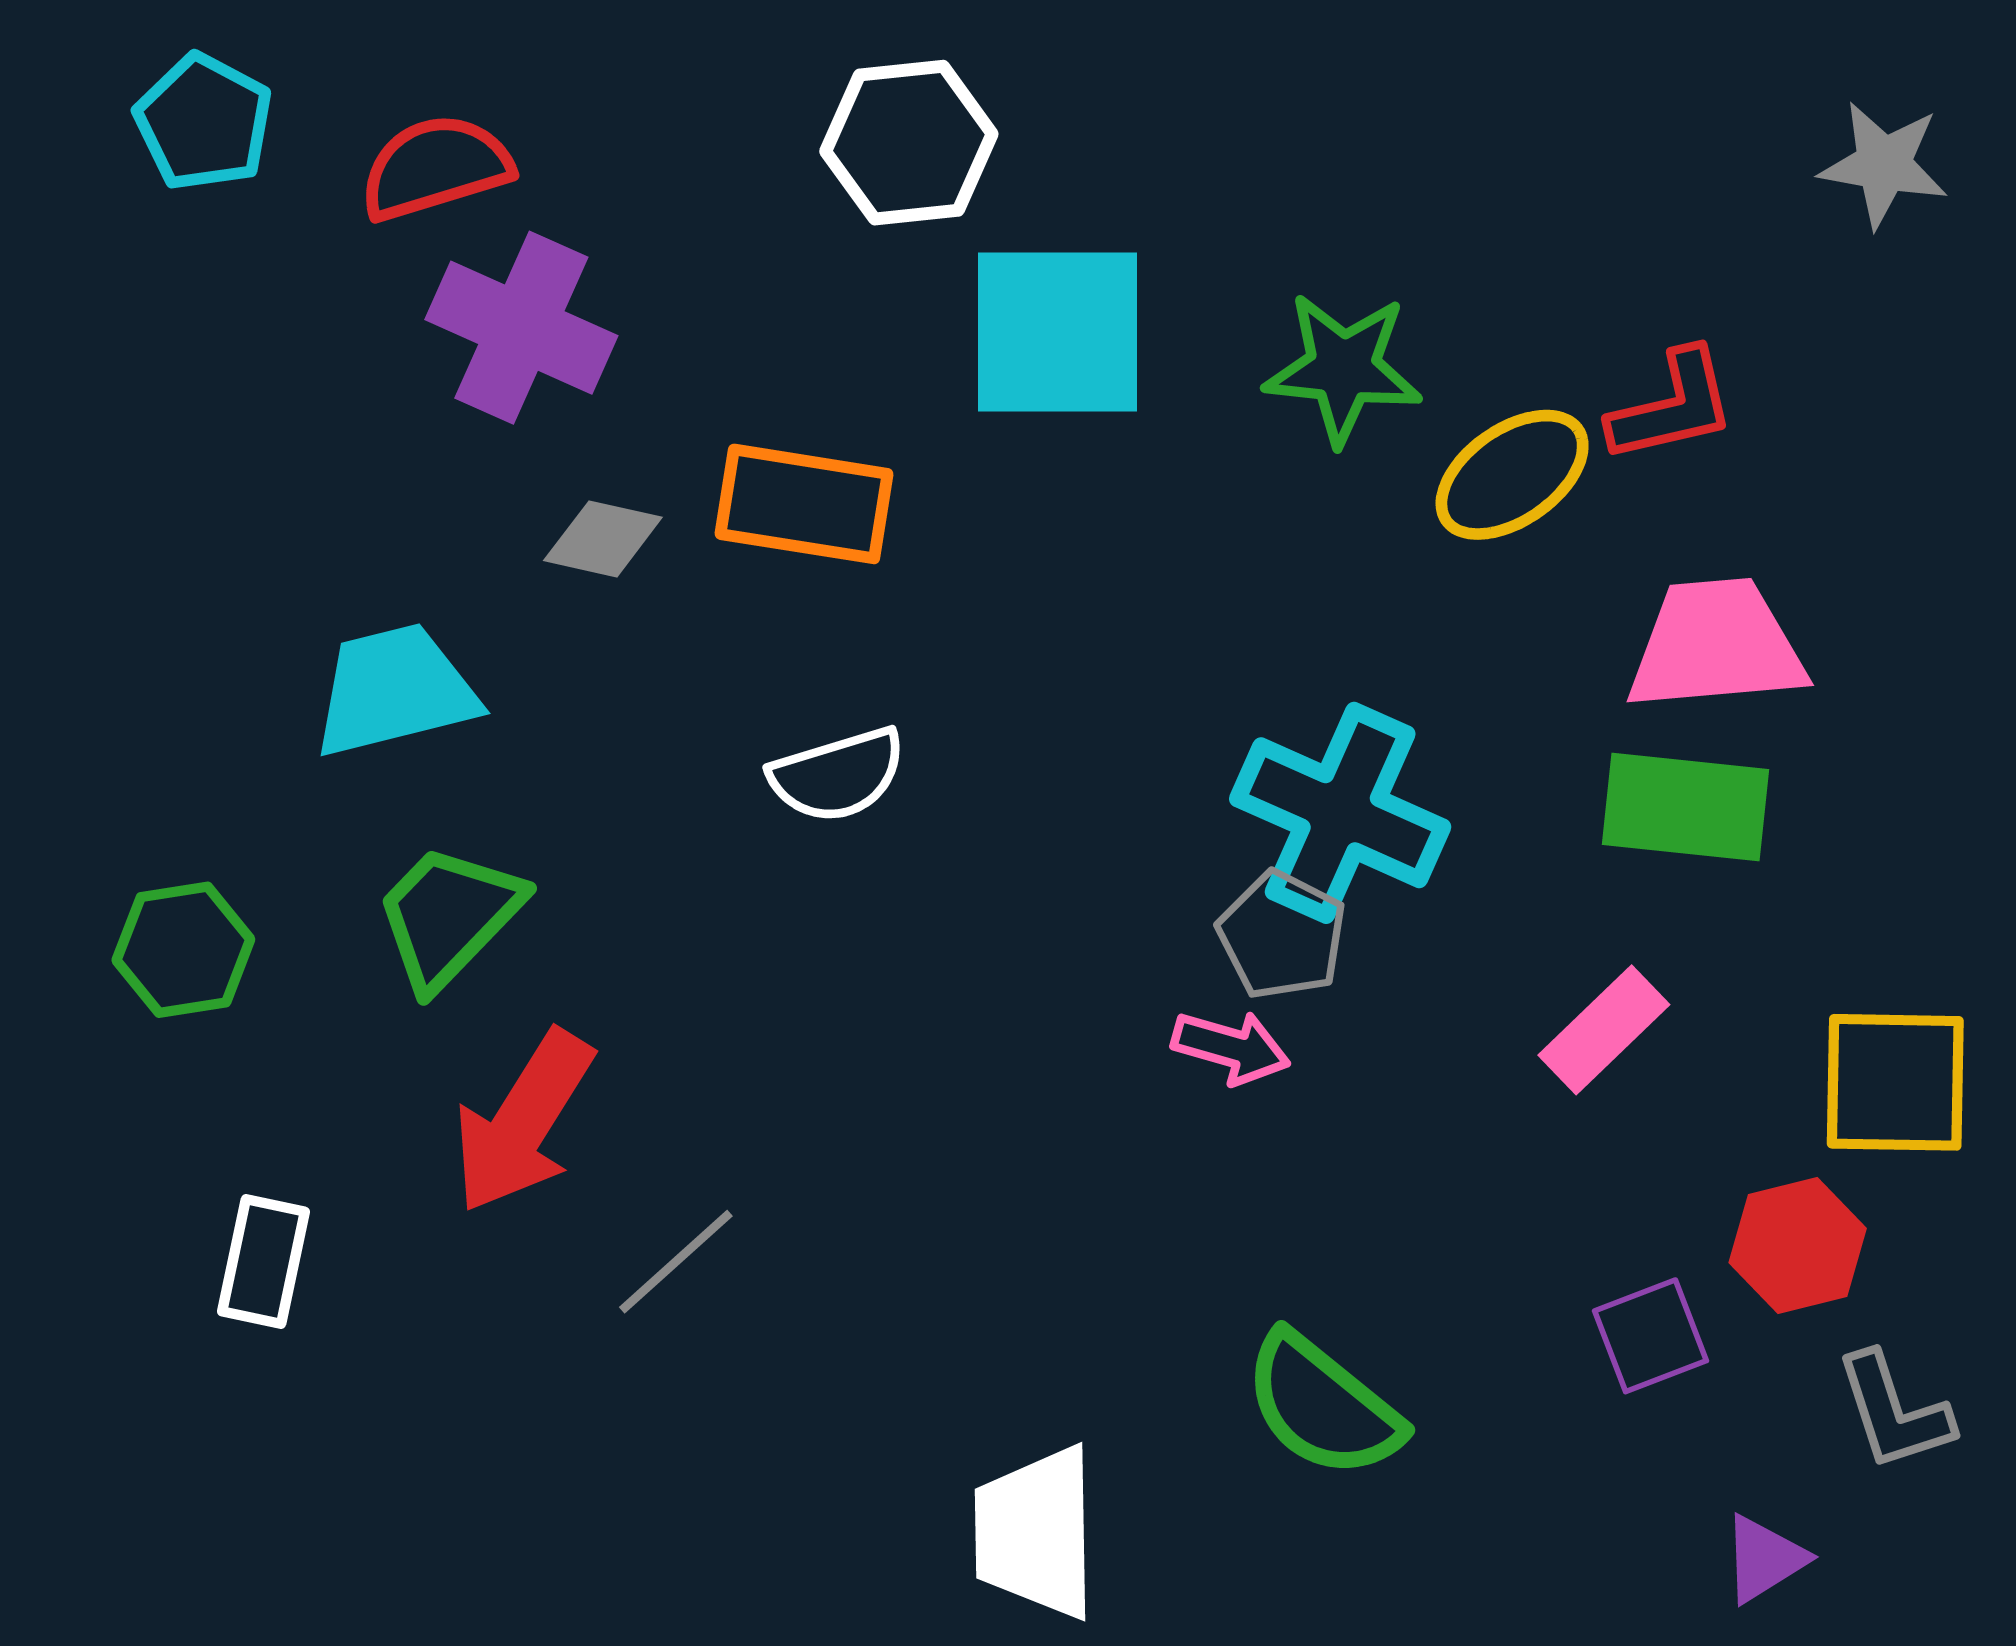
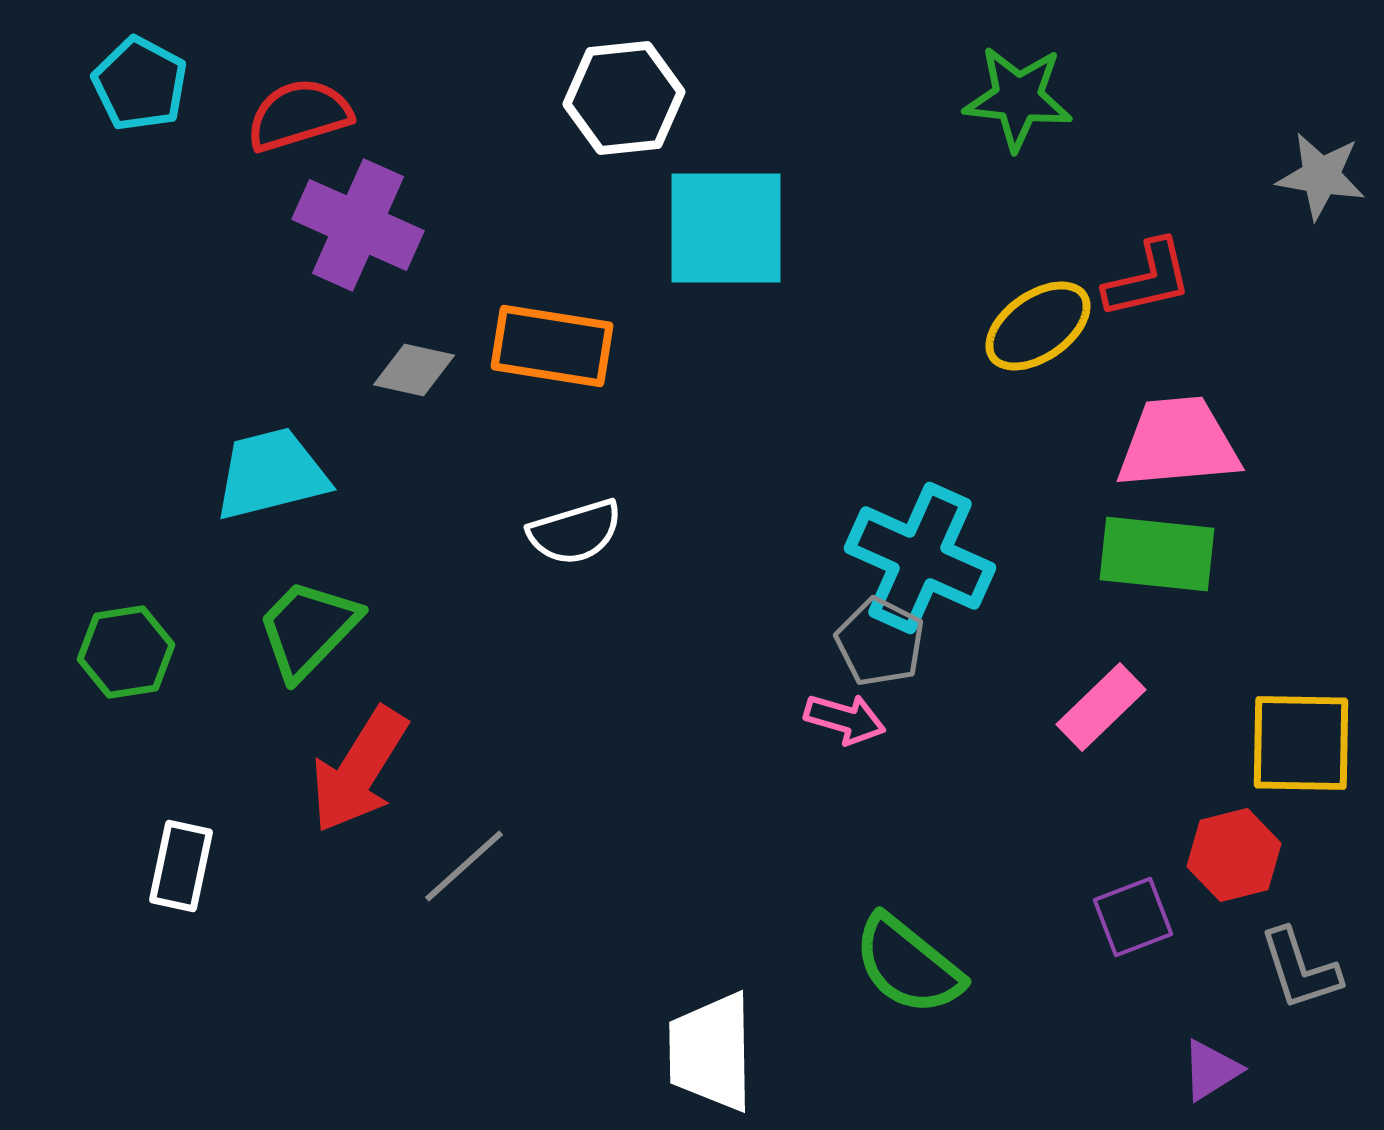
gray star: (1884, 164) -> (1321, 176), moved
green star: (1343, 368) -> (1018, 98), moved

